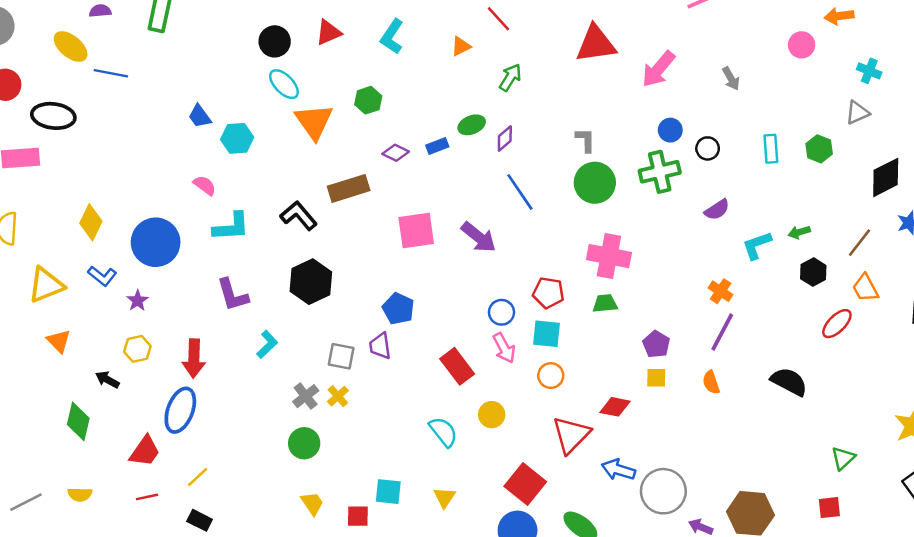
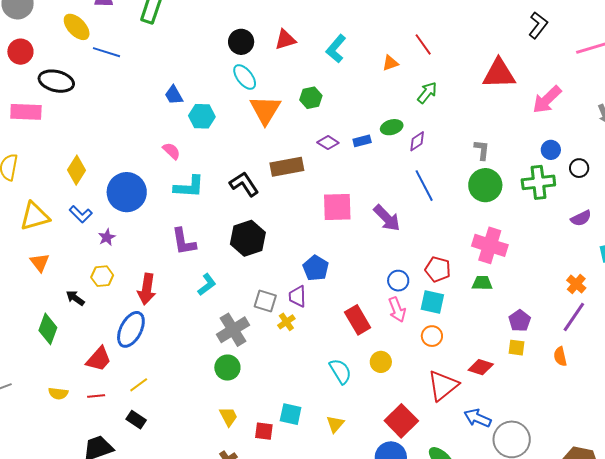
gray cross: (306, 396) -> (233, 330), size x1.5
yellow cross: (338, 396) -> (286, 322), moved
yellow semicircle: (80, 494) -> (58, 393), moved

